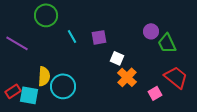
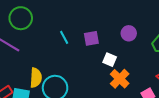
green circle: (46, 15) -> (21, 18), moved
purple circle: (151, 31) -> (129, 33), moved

